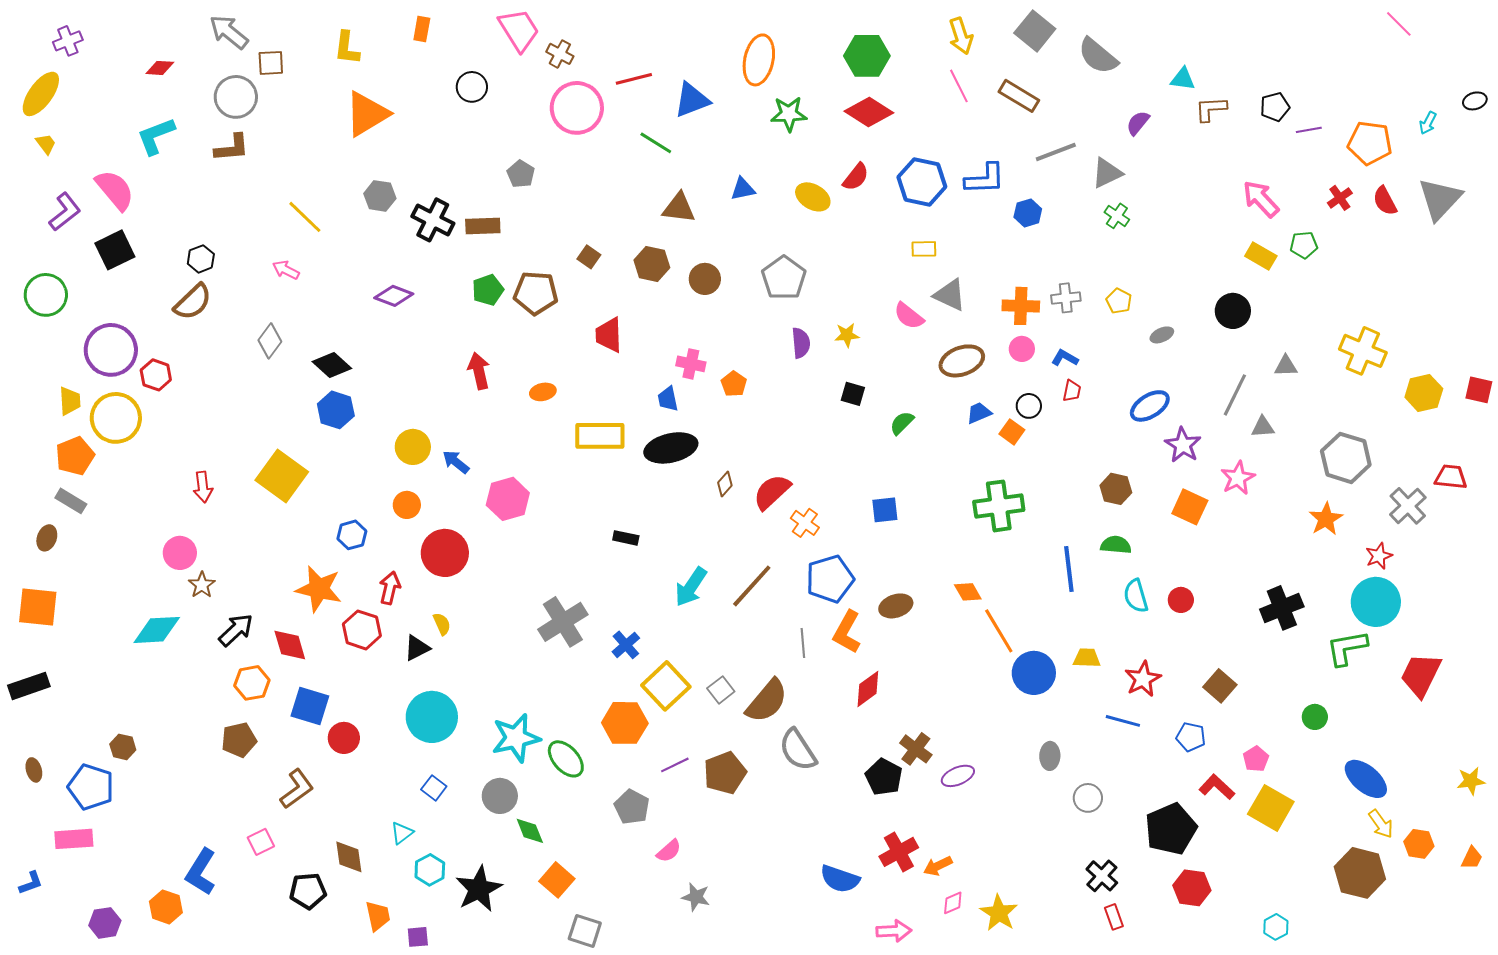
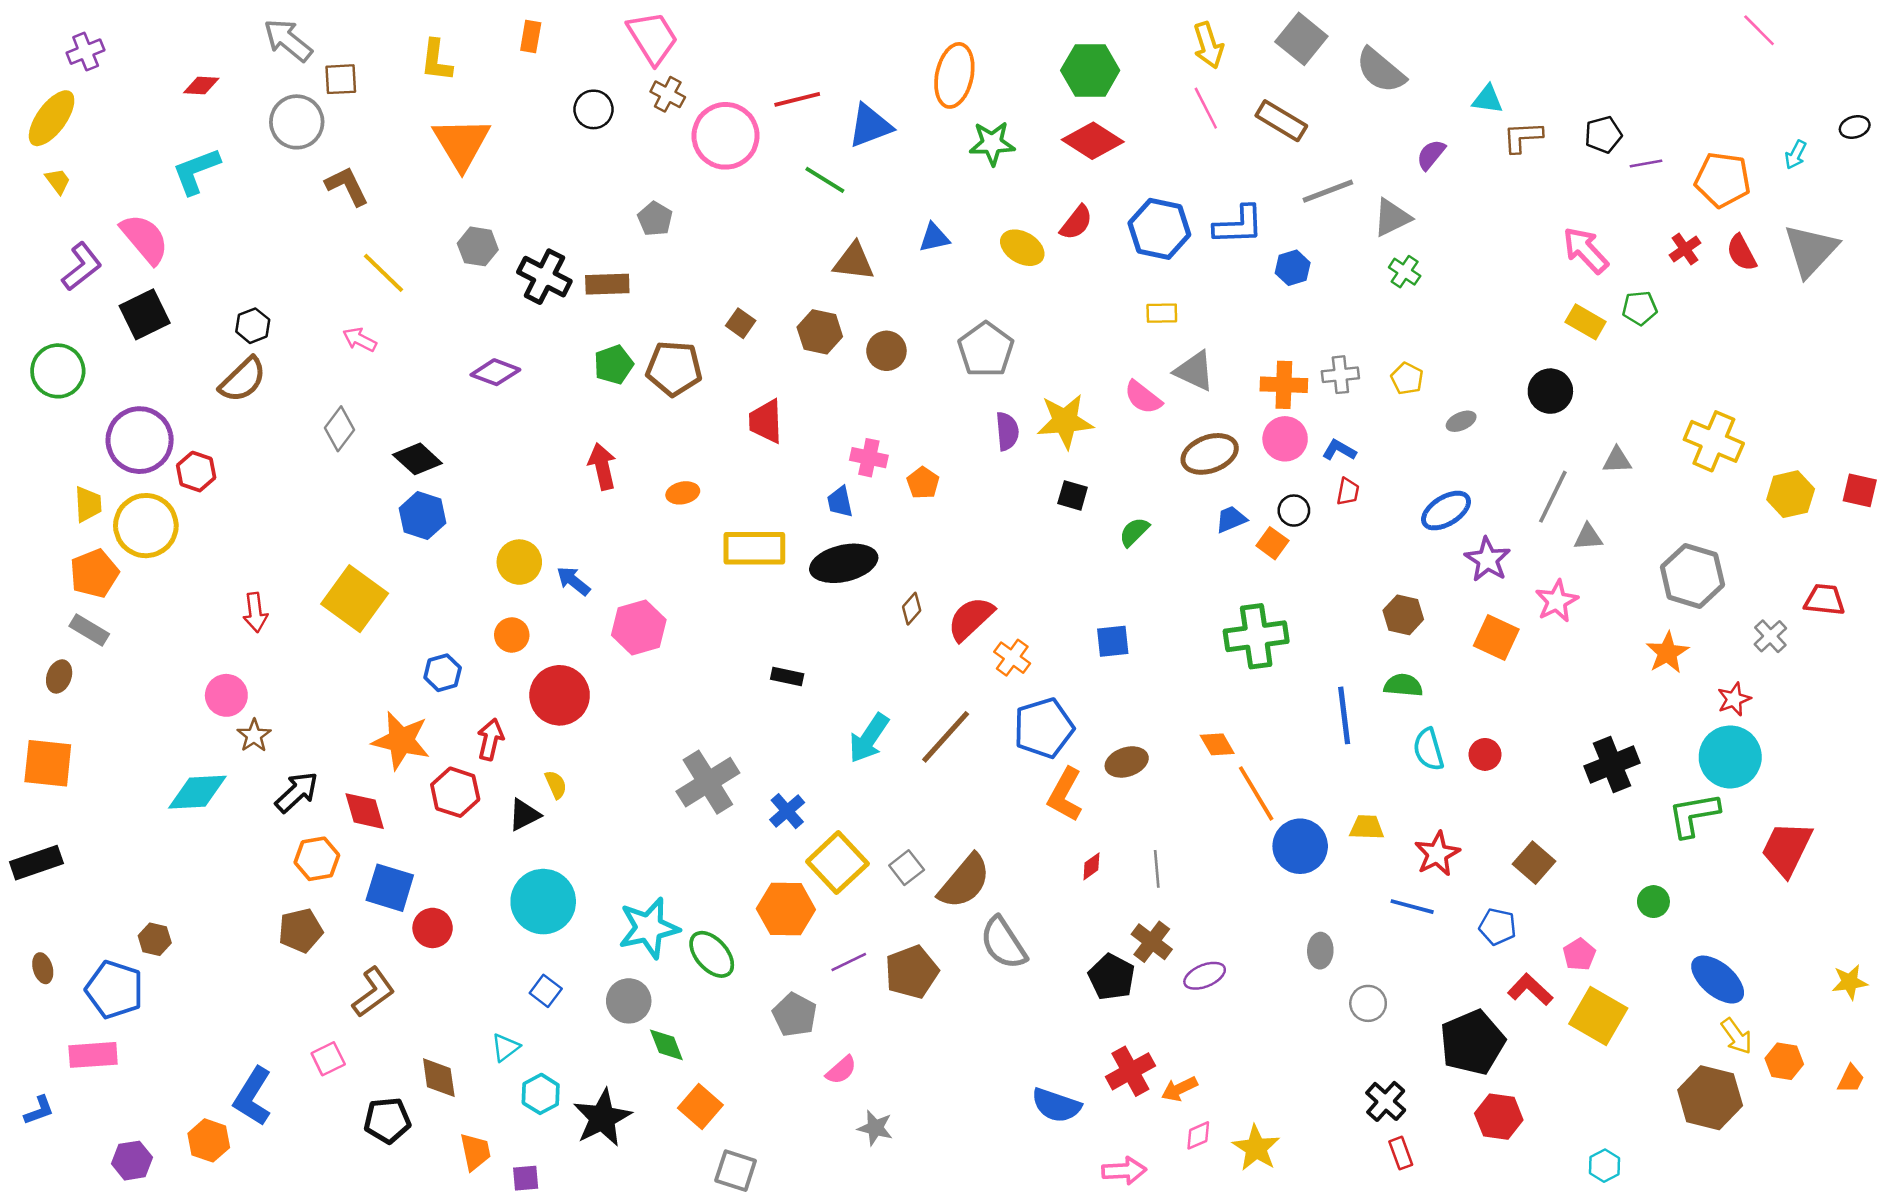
brown cross: (560, 54) -> (668, 94), moved
orange triangle: (367, 114) -> (461, 143), turned -30
brown L-shape: (232, 148) -> (347, 186), moved, turned -111
yellow star: (847, 335) -> (1065, 421), size x1.8
pink circle: (1022, 349) -> (1285, 439), size x1.4
gray cross: (1408, 506) -> (1770, 636), size x0.7
gray line: (803, 643) -> (1157, 869), moved
red diamond: (868, 689) -> (1091, 866), size x0.6

